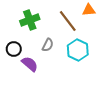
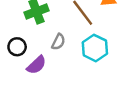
purple semicircle: (30, 64) -> (36, 65), turned 96

